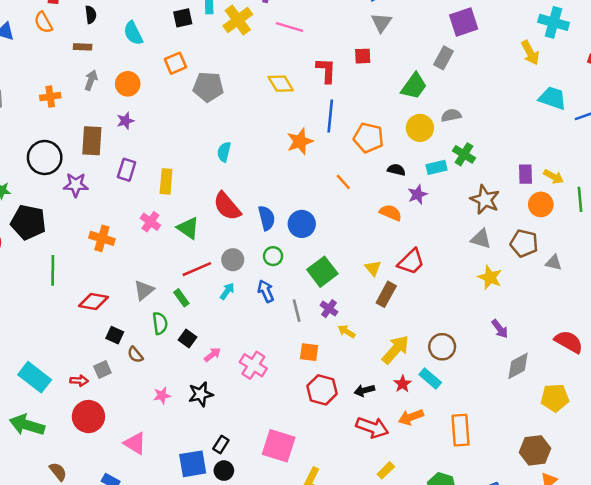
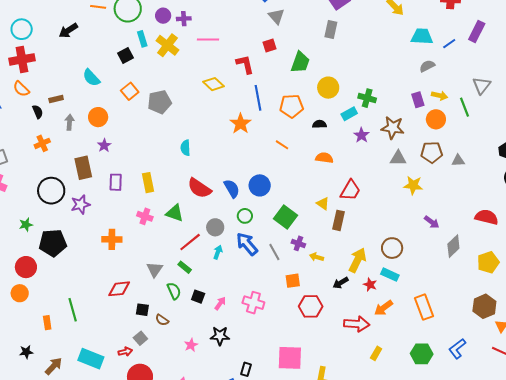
black semicircle: (91, 15) -> (38, 112), moved
green trapezoid: (414, 86) -> (300, 62), moved
gray semicircle: (451, 115) -> (427, 66), moved
purple star: (417, 194) -> (361, 135), moved
green line: (53, 270) -> (73, 310), moved
blue arrow: (266, 291) -> (247, 244), size x1.4
black arrow: (364, 390) -> (341, 283), moved
black star: (201, 394) -> (220, 336), turned 30

